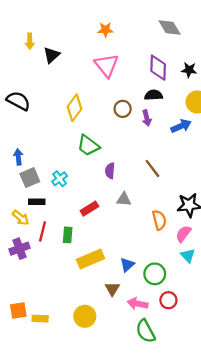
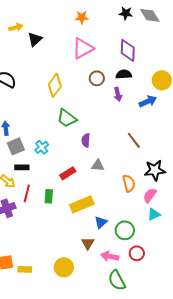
gray diamond: (170, 28) -> (150, 15), moved
yellow arrow: (30, 41) -> (16, 27), turned -104
pink triangle: (107, 65) -> (83, 48), turned 40
black star: (189, 70) -> (126, 13), moved
brown circle: (123, 109) -> (97, 78), moved
brown line: (152, 168) -> (134, 140), moved
cyan triangle: (188, 256) -> (154, 214), turned 48
yellow rectangle: (91, 259) -> (82, 204), moved

